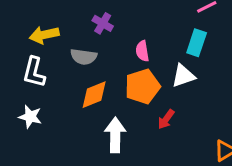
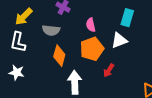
yellow arrow: (44, 35) -> (24, 17), turned -30
orange diamond: (94, 95) -> (59, 56), turned -50

